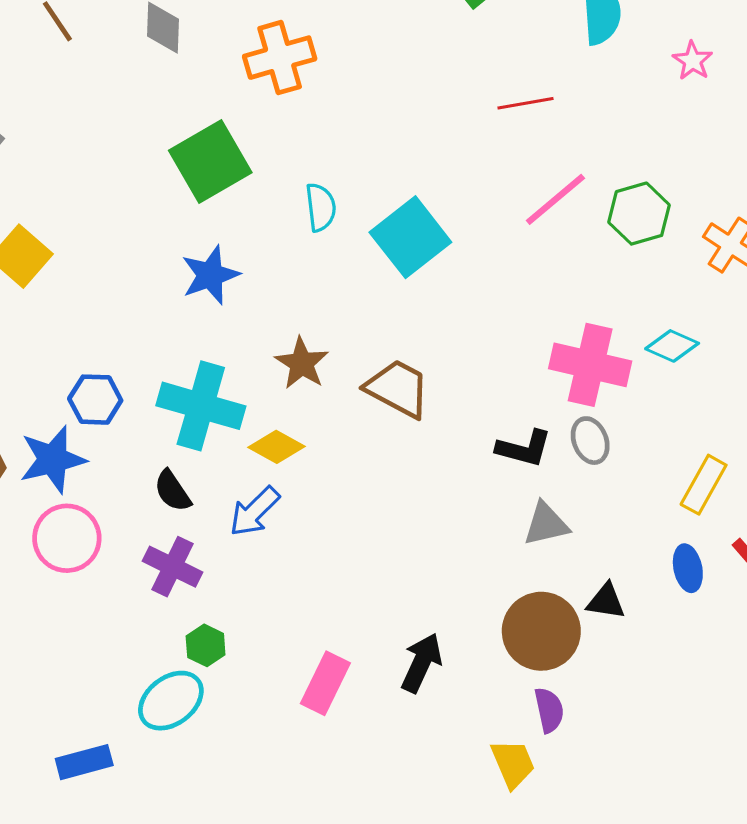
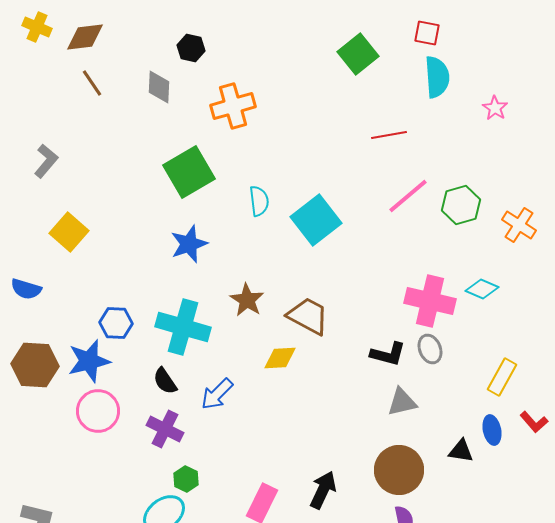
yellow diamond: (276, 447) -> (280, 358), moved, turned -32
black triangle: (606, 601) -> (461, 451), moved

